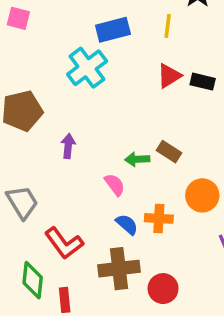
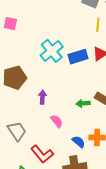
blue rectangle: (113, 30) -> (78, 57), moved
pink semicircle: (115, 185) -> (57, 121), moved

